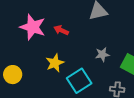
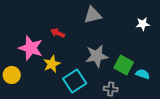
pink star: (33, 27) -> (31, 48), moved
gray star: (102, 54) -> (97, 56), size x1.6

